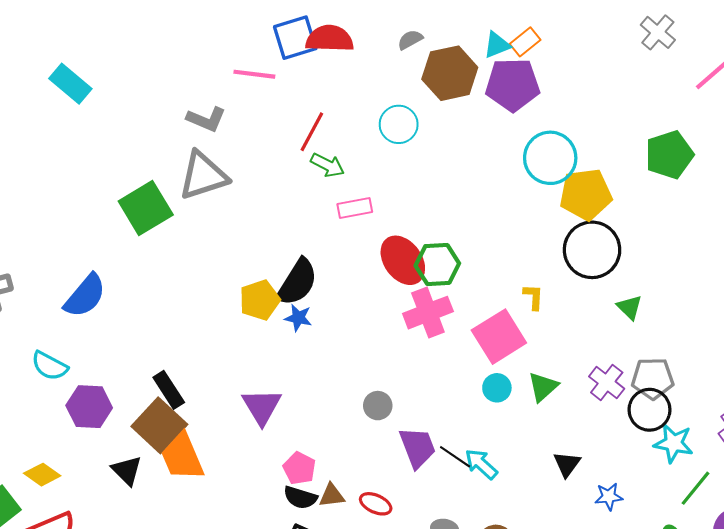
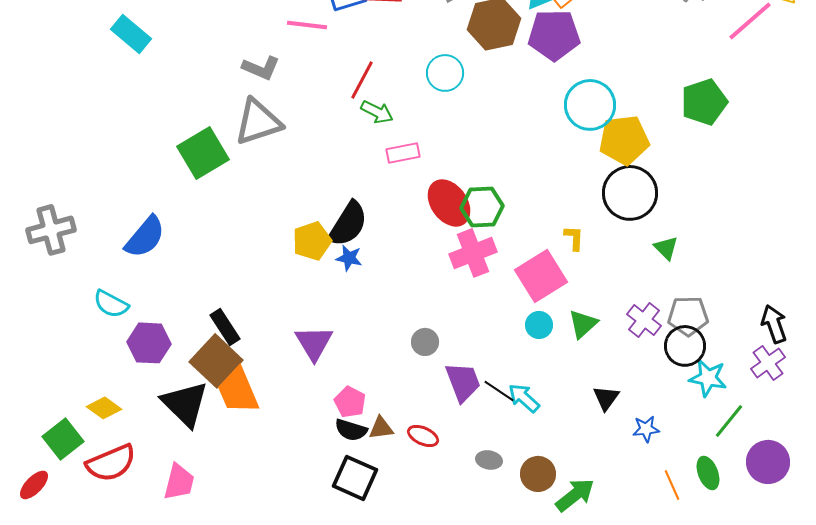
black triangle: (127, 470) -> (185, 404), size x1.6

